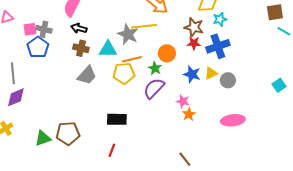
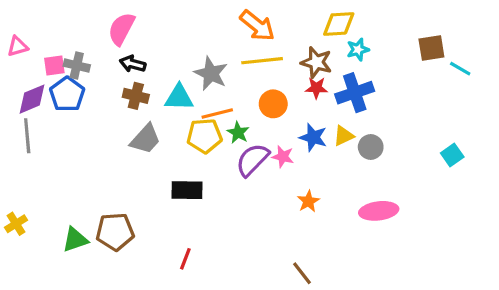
brown square: (275, 12) -> (431, 48), moved
yellow line: (144, 26) -> (262, 61), moved
green star: (155, 68) -> (238, 133), moved
purple diamond: (16, 97) -> (32, 99), moved
pink star: (183, 101) -> (283, 157), moved
black rectangle: (117, 119) -> (187, 190), moved

